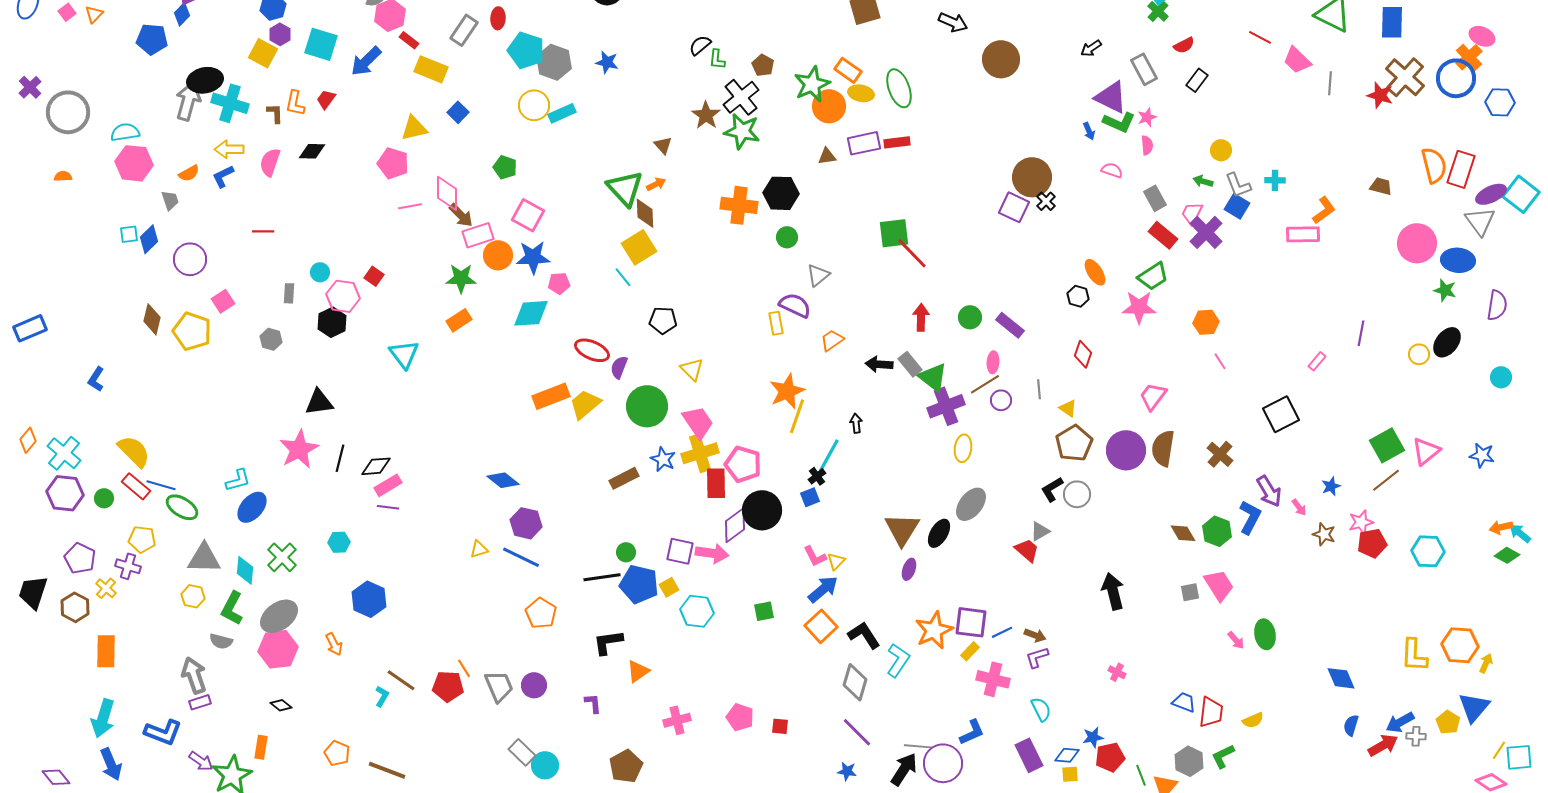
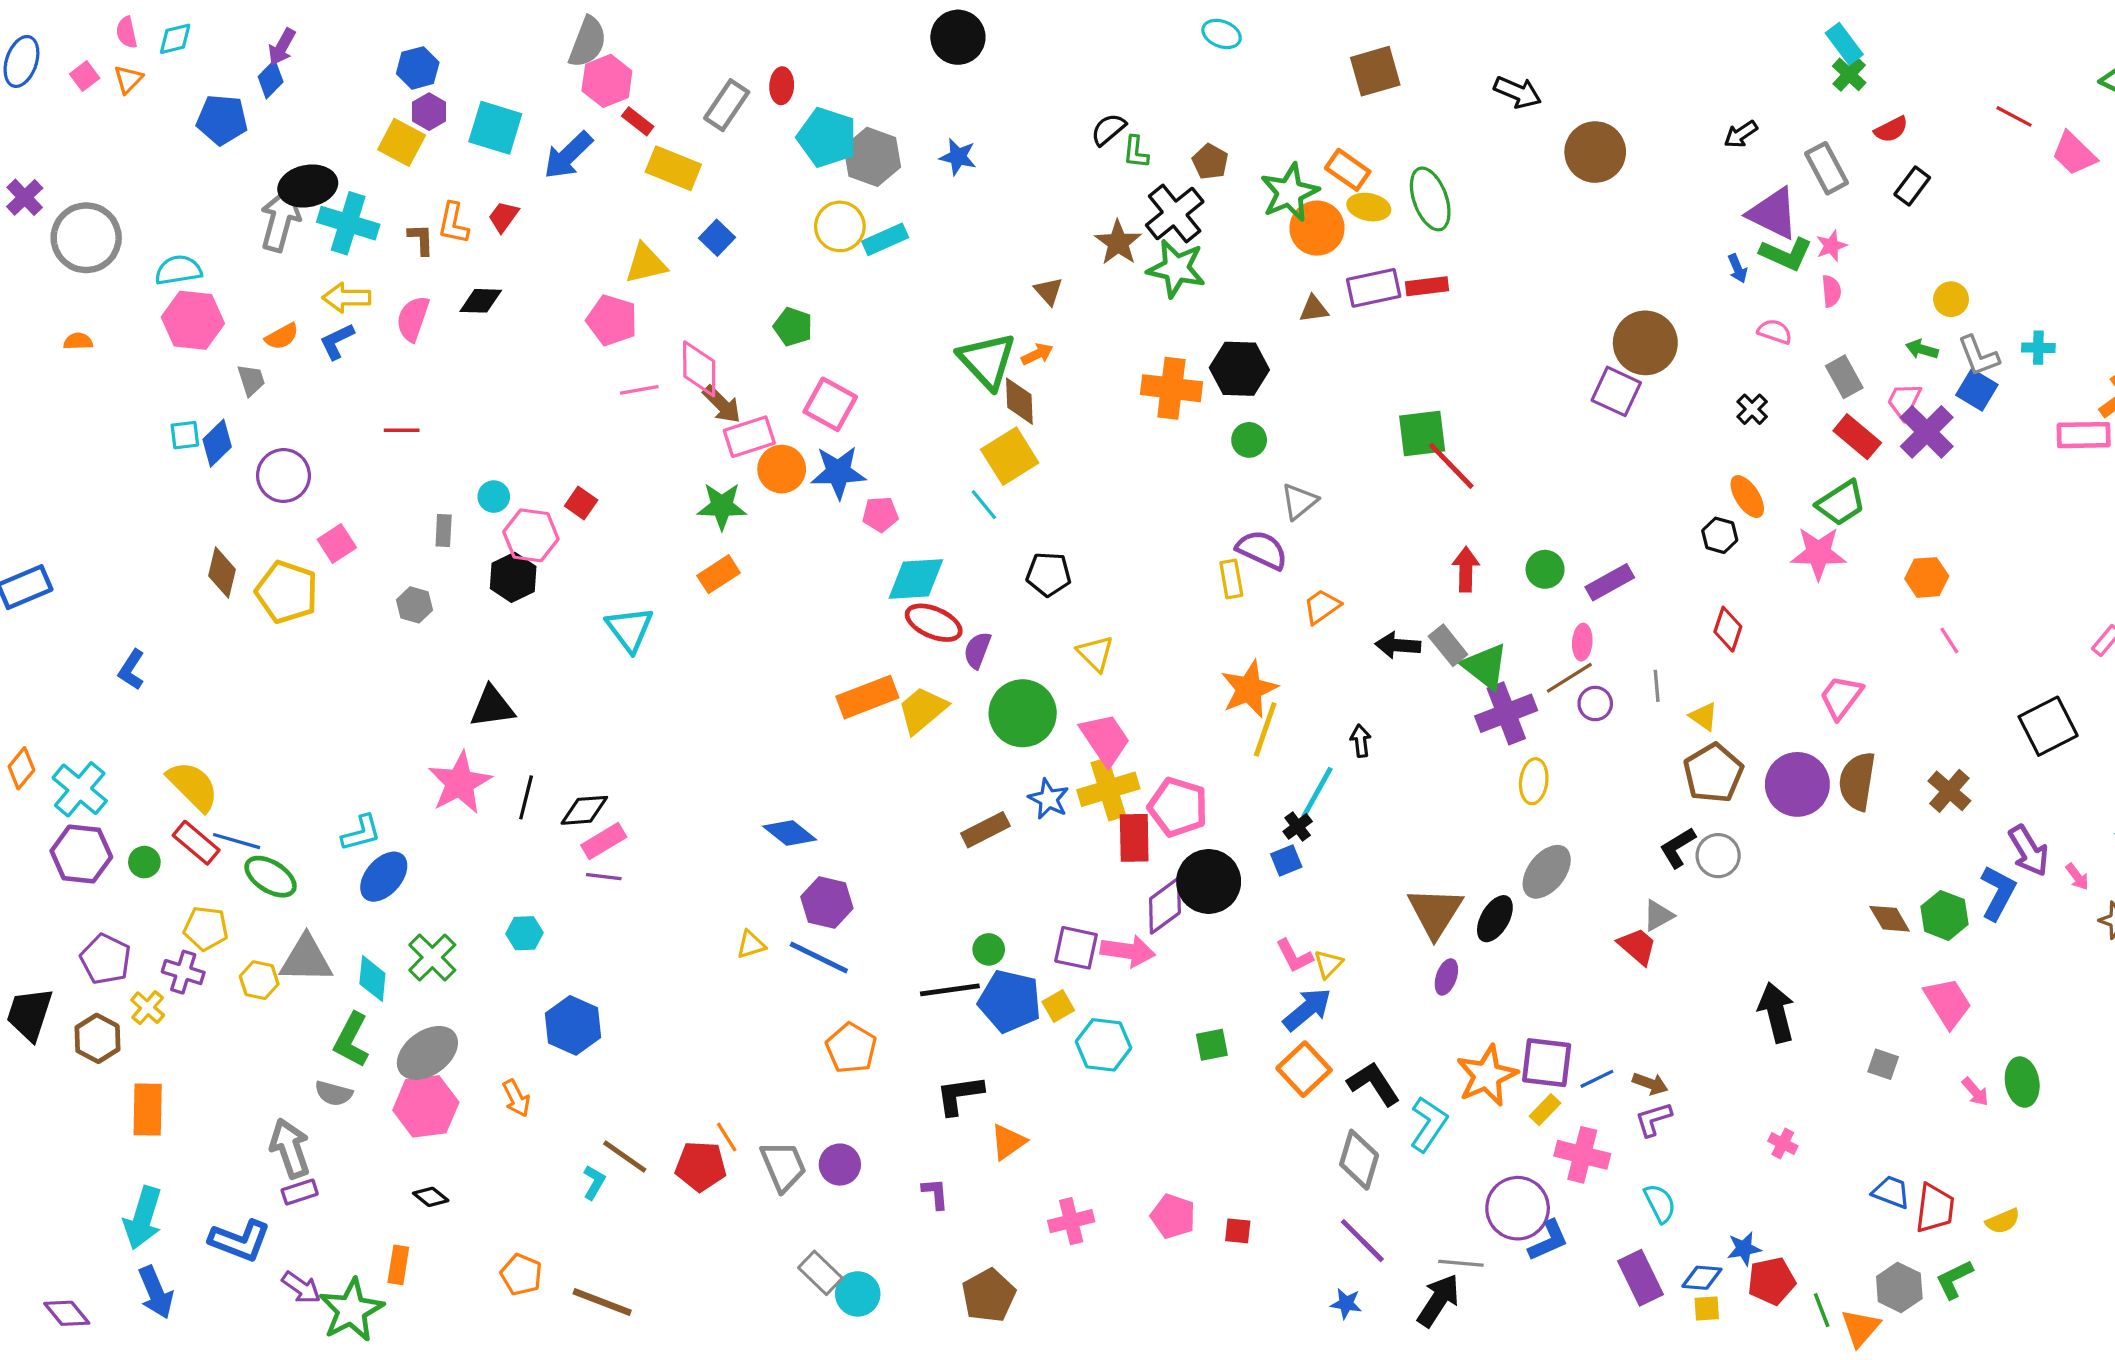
black cross: (1046, 201) -> (1752, 409), moved
cyan diamond: (531, 313) -> (916, 579), moved
purple rectangle: (1010, 325) -> (1610, 582), turned -68
gray square: (1190, 592) -> (1883, 1064), moved, turned 30
yellow hexagon: (193, 596) -> (259, 980), moved
purple circle: (943, 763) -> (1518, 1208), moved

